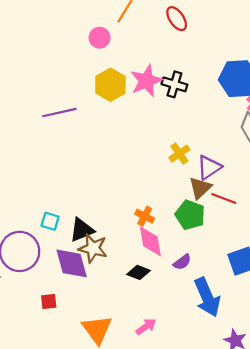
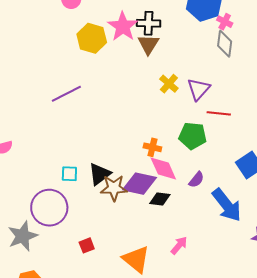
purple line: (59, 113) -> (66, 94), moved
brown triangle: (200, 188) -> (148, 44), moved
purple diamond: (72, 263) -> (140, 184), moved, turned -48

